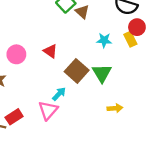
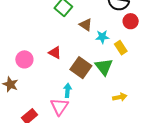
brown triangle: (82, 12) -> (86, 25), moved
yellow rectangle: (130, 39) -> (121, 48), moved
cyan arrow: (59, 94) -> (68, 90), turned -32

